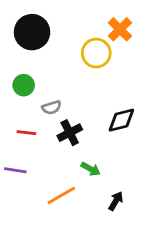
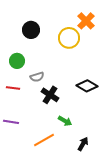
black circle: (32, 32) -> (31, 30), moved, size x0.7
black diamond: (121, 120) -> (87, 86), turned 45
red line: (26, 133) -> (13, 88), moved
black cross: (70, 133) -> (50, 95), turned -30

